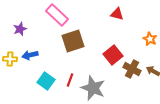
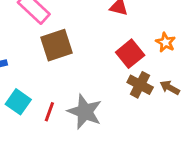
red square: (113, 55) -> (130, 54), moved
red line: (70, 80) -> (49, 112), moved

